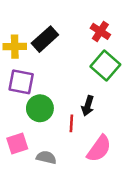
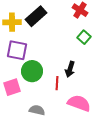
green square: (105, 65) -> (84, 37), size x0.6
pink square: (17, 144) -> (12, 87), moved
pink semicircle: (99, 149) -> (79, 103), turned -105

